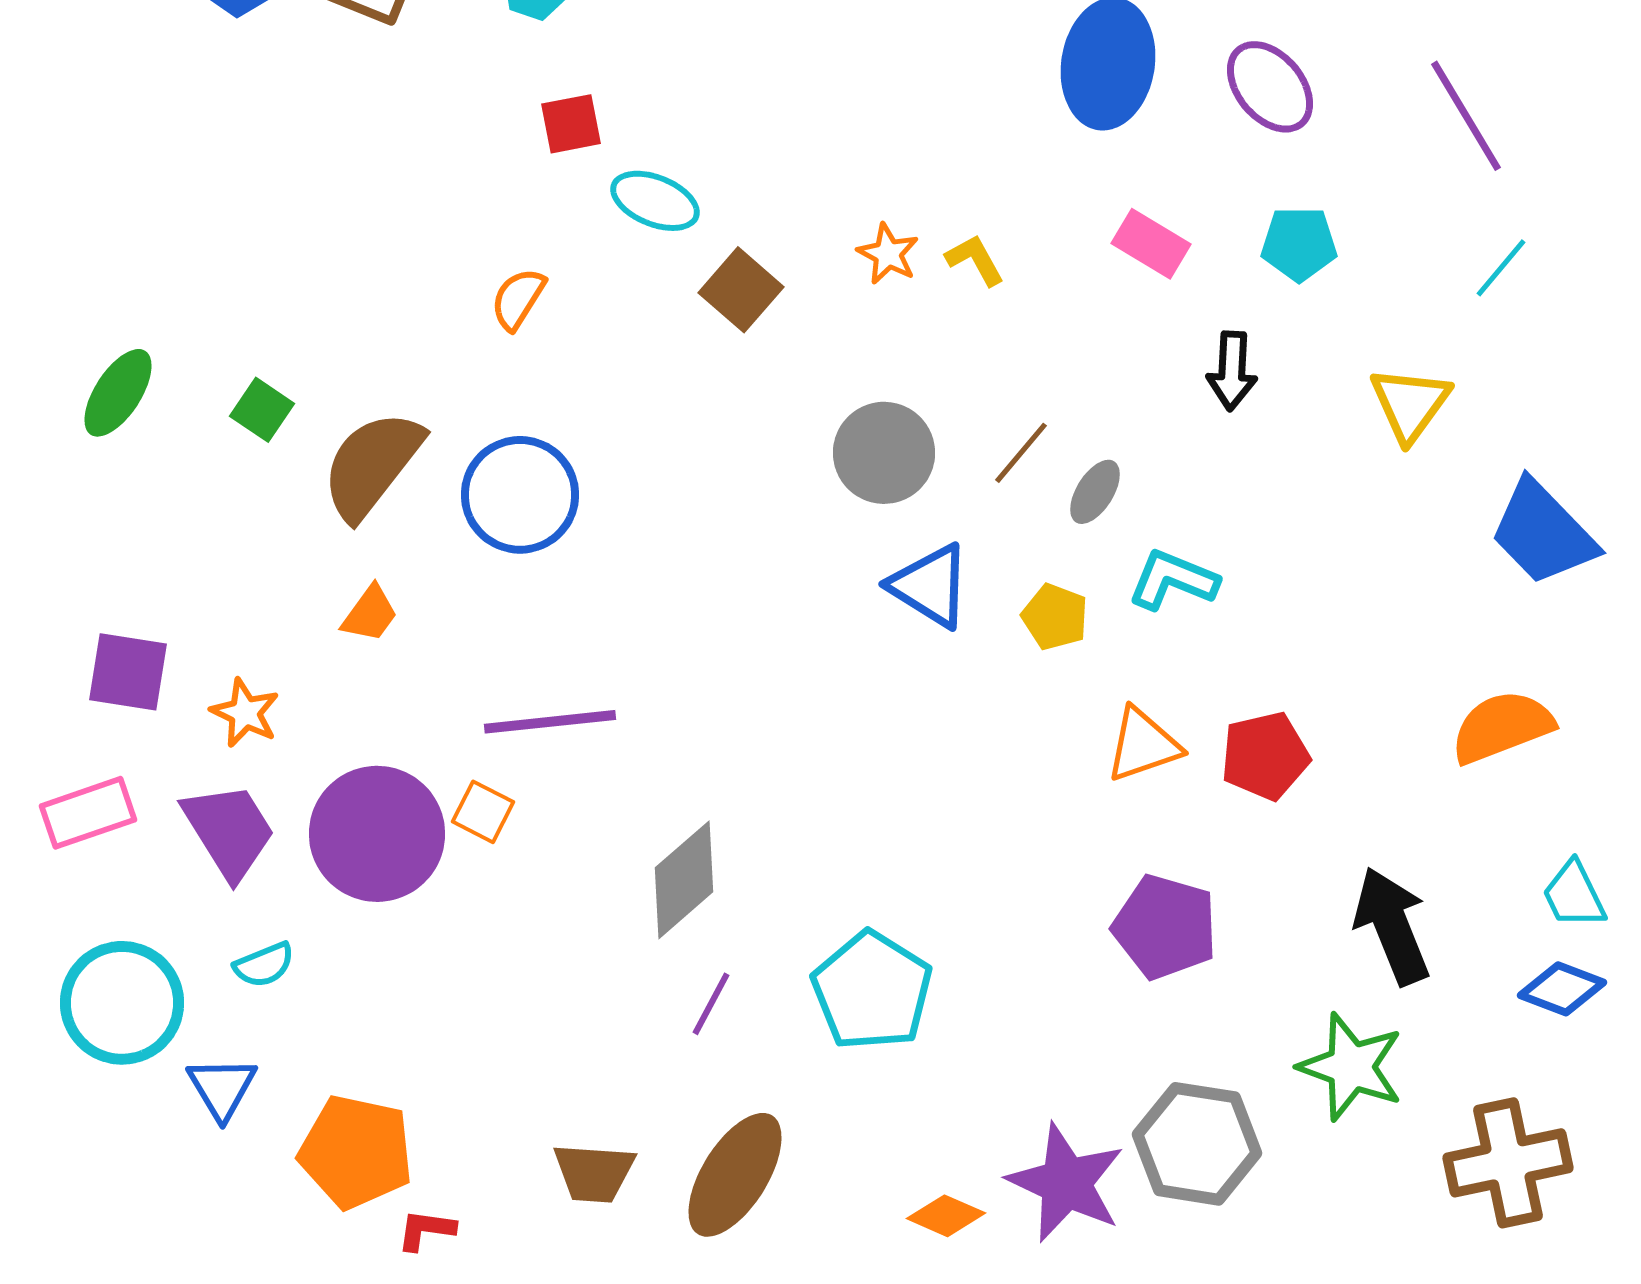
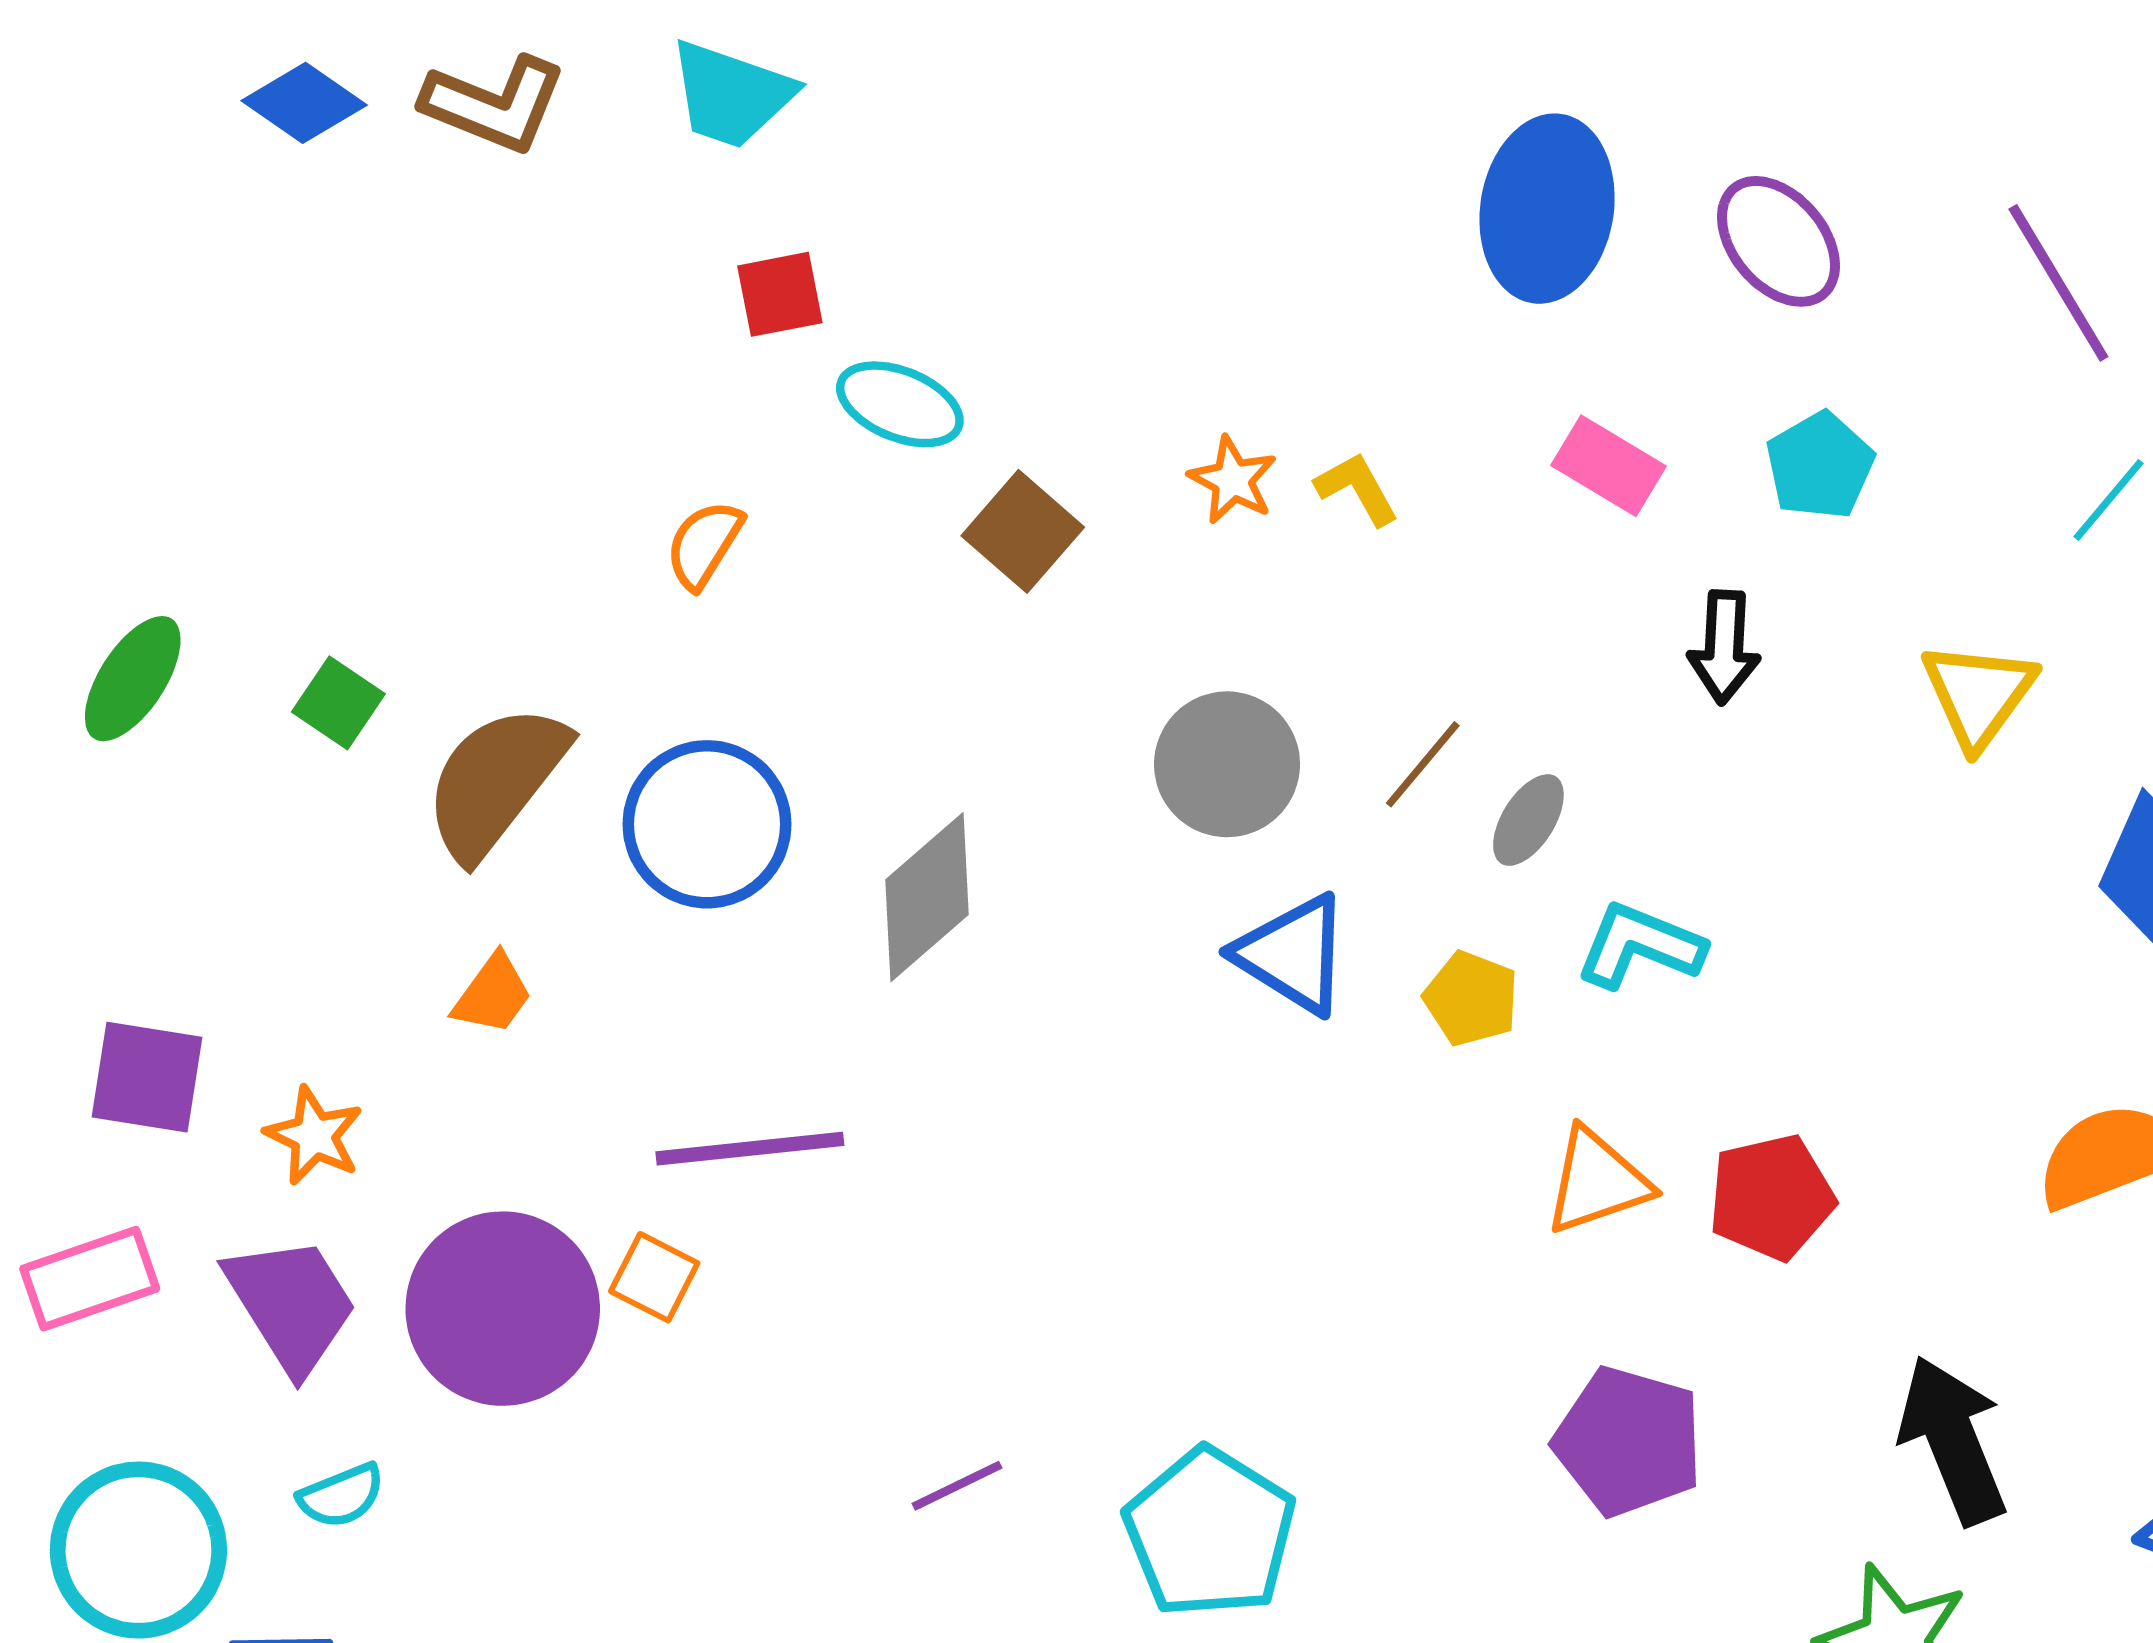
cyan pentagon: (1299, 244) -> (1820, 466), turned -30
gray diamond: (684, 880) -> (927, 897), moved
purple line: (711, 1004) -> (957, 1486), moved, turned 36

